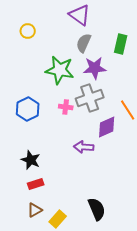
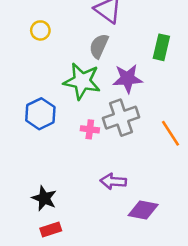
gray semicircle: (84, 43) -> (99, 46), moved
blue hexagon: (28, 109) -> (40, 114), moved
purple diamond: (107, 127) -> (143, 210), moved, turned 35

